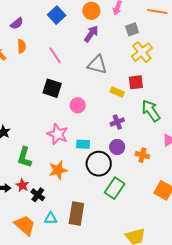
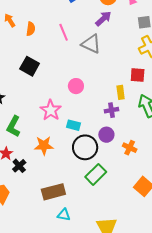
orange semicircle: (22, 46) -> (31, 29), moved
gray triangle: (97, 65) -> (91, 44), moved
black square: (52, 88) -> (30, 66), moved
yellow rectangle: (117, 92) -> (121, 92), moved, turned 48
brown rectangle: (76, 213) -> (53, 192), turned 55
cyan triangle: (51, 218) -> (64, 215), moved

